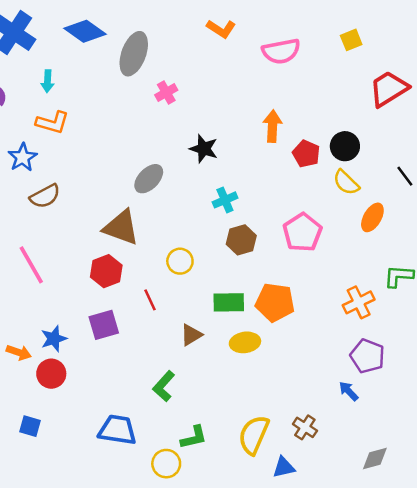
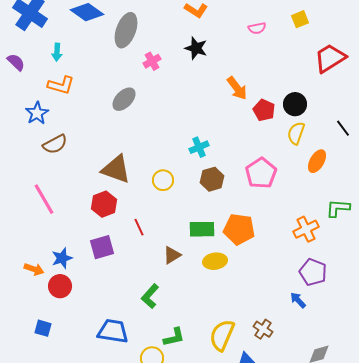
pink semicircle: (281, 51) -> (257, 28), moved, size x0.6
orange arrow: (272, 126) -> (237, 88), turned 140
black star: (204, 149) -> (196, 48), moved
gray ellipse: (149, 179) -> (124, 99), moved
yellow semicircle: (346, 182) -> (296, 133), turned 65
yellow circle: (180, 261) -> (163, 180), moved

